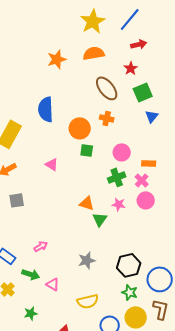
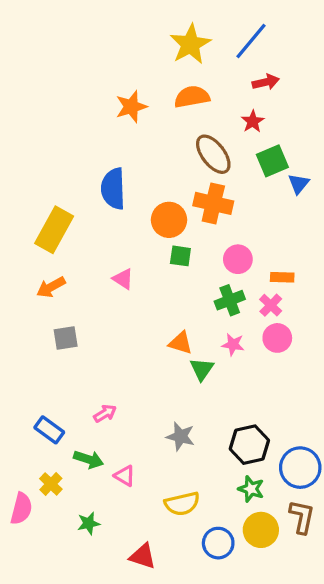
blue triangle: (152, 116) -> (299, 184), moved
orange cross: (107, 118) -> (213, 203), size x1.6
gray star: (87, 260) -> (180, 436), turned 30

